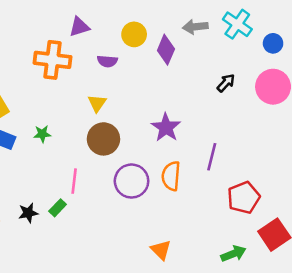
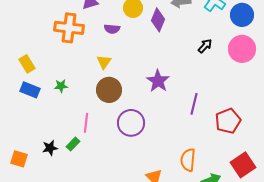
blue circle: (273, 43) -> (242, 15), size x1.5
orange semicircle: (171, 176) -> (188, 160), moved
red pentagon: (244, 198) -> (228, 121), moved

